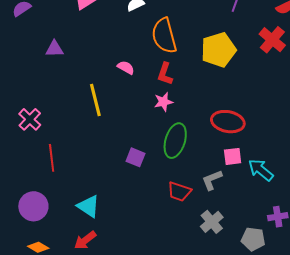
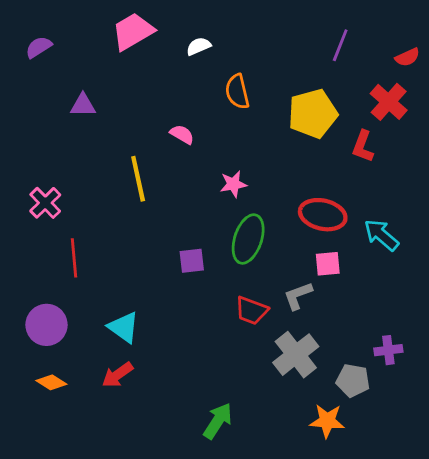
orange semicircle: (164, 36) -> (237, 92), size x0.7
red L-shape: (165, 74) -> (363, 146), moved
purple square: (136, 157) -> (192, 261), turned -30
cyan arrow: (261, 170) -> (381, 235), moved
gray cross: (212, 222) -> (296, 355), size x1.4

